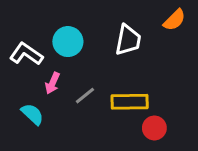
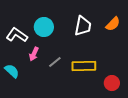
orange semicircle: (174, 20) -> (113, 24), moved
cyan semicircle: (32, 114) -> (12, 71), moved
red circle: (154, 128) -> (112, 83), moved

